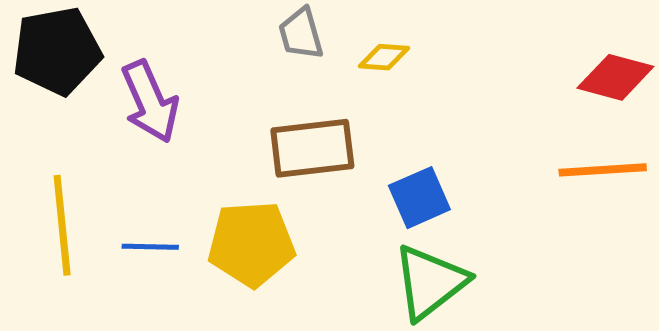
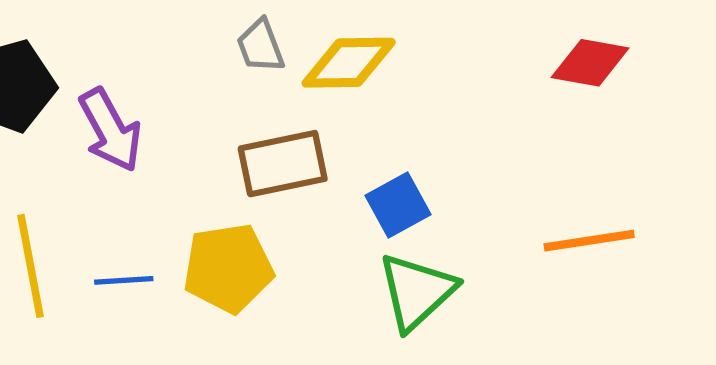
yellow diamond: (384, 57) -> (349, 63), size x1.8
orange line: (603, 170) -> (589, 241), moved

